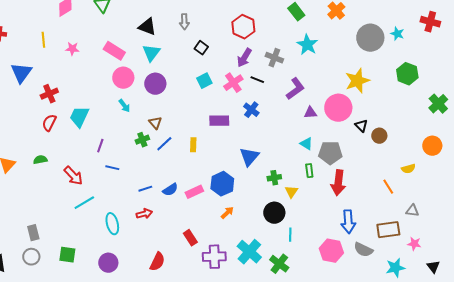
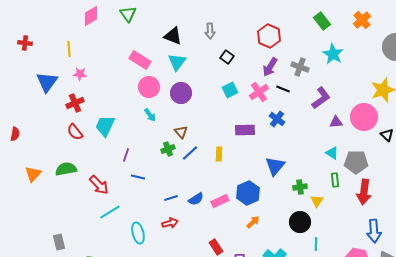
pink star: (72, 49) -> (80, 74), moved
red semicircle: (49, 123) -> (75, 132), turned -66
green semicircle: (40, 160) -> (66, 169), size x1.5

